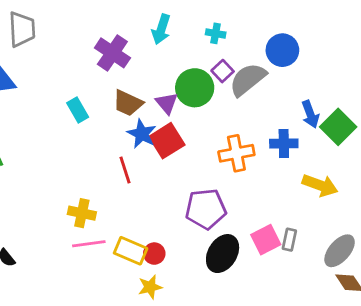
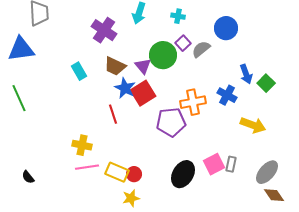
gray semicircle: (248, 79) -> (201, 49), size x0.7
green square: (338, 127) -> (266, 83), size x0.7
blue cross: (284, 143) -> (227, 95), turned 30
purple pentagon: (206, 209) -> (171, 122), moved

